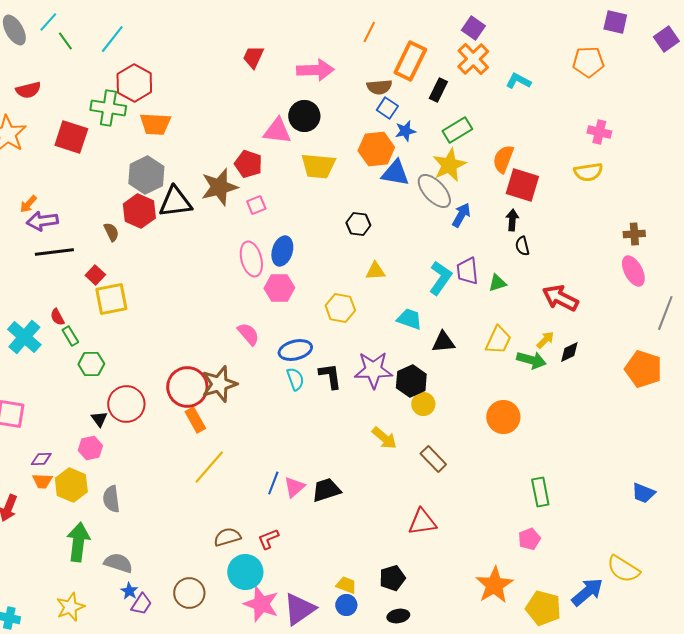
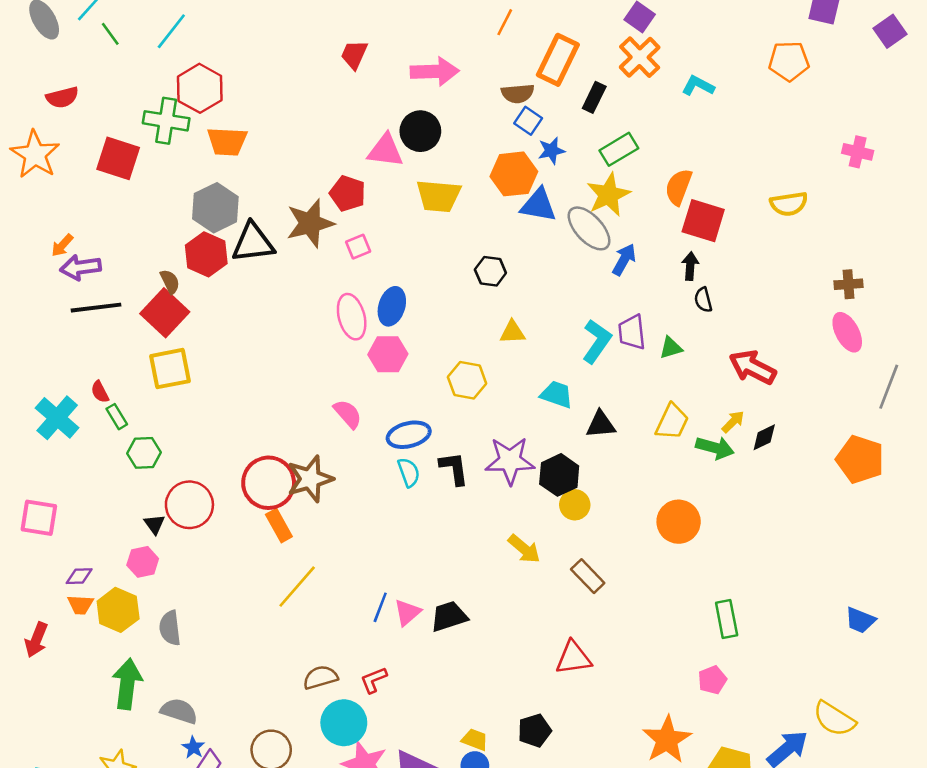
pink cross: (599, 132) -> (858, 152), moved
red square: (95, 275) -> (165, 313), moved, size x1.8

